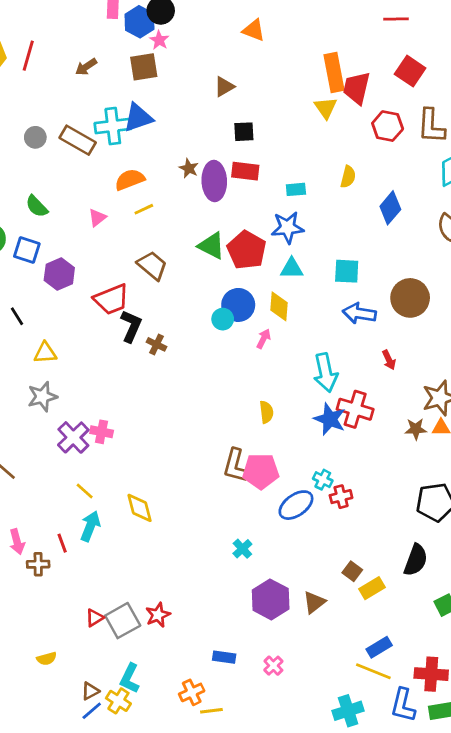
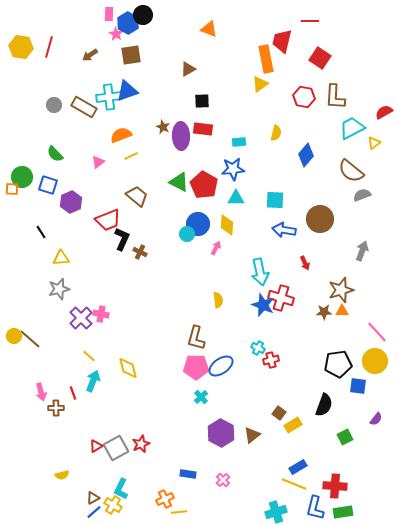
pink star: (159, 40) -> (116, 34), moved
red trapezoid: (357, 88) -> (282, 41), moved
yellow triangle: (326, 108) -> (260, 84), turned 30
pink pentagon: (261, 471) -> (196, 367), moved
blue ellipse: (296, 505) -> (221, 366), moved

